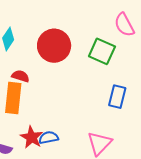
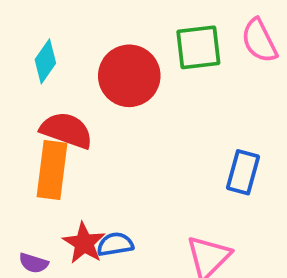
green square: (102, 51) -> (198, 47), moved, turned -32
red semicircle: (21, 76) -> (66, 130), size x1.6

